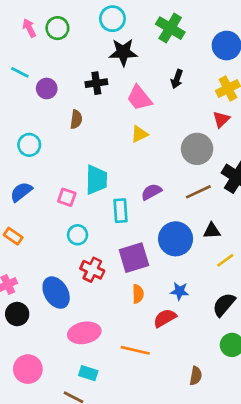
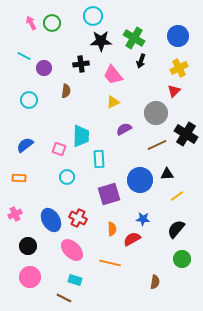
green cross: (170, 28) -> (134, 38), moved
cyan circle: (29, 145) -> (29, 100), moved
purple semicircle: (151, 192) -> (124, 129), moved
orange rectangle: (13, 236) -> (19, 178), turned -32
red cross: (92, 270) -> (78, 218), moved
orange semicircle: (138, 294) -> (112, 229), moved
black circle: (17, 314) -> (28, 246), moved
pink ellipse: (84, 333) -> (72, 250), turned 55

